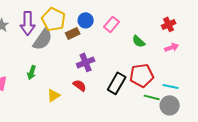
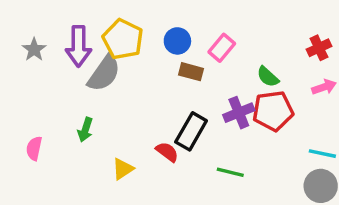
brown rectangle: (73, 33) -> (191, 72), moved, turned 40
purple cross: (86, 62) -> (239, 113), moved
red pentagon: (142, 75) -> (273, 111), moved
black rectangle: (117, 83) -> (191, 131), moved
green line: (152, 97) -> (230, 172), moved

